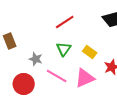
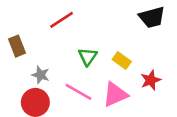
red line: (65, 22) -> (62, 20), moved
gray star: (36, 59) -> (41, 75), moved

